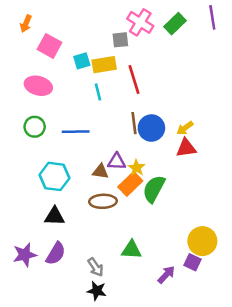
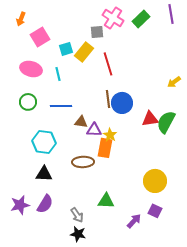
pink square: (50, 46) -> (40, 37), turned 30
yellow rectangle: (104, 65) -> (84, 52), turned -42
cyan line: (98, 92) -> (58, 74), moved
yellow arrow: (185, 128) -> (174, 82), moved
brown triangle: (100, 171) -> (81, 122), moved
orange rectangle: (130, 184) -> (105, 148), turned -36
green semicircle: (154, 189) -> (166, 122), moved
yellow circle: (202, 241) -> (155, 181), moved

